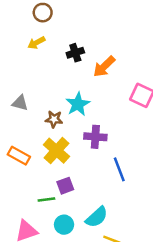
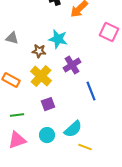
cyan star: (78, 104) -> (58, 39), turned -30
purple cross: (95, 137) -> (72, 65), turned -36
green line: (46, 200) -> (17, 115), moved

